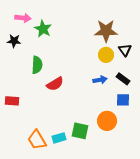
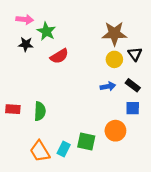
black star: (14, 41) -> (26, 44), moved
green semicircle: (37, 65) -> (40, 111), moved
red semicircle: (55, 84) -> (59, 56), moved
cyan rectangle: (59, 138) -> (64, 149), turned -48

